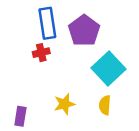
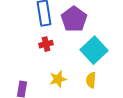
red cross: (41, 53) -> (46, 44), moved

